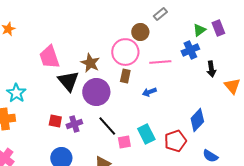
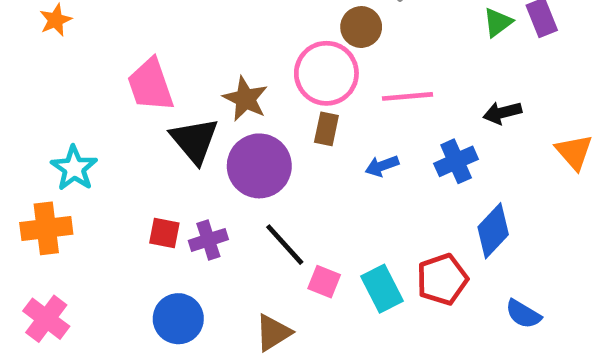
blue cross: (190, 50) -> (456, 161), moved
black arrow: (211, 69) -> (502, 113), moved, turned 84
cyan rectangle: (146, 134) -> (382, 289), moved
pink square: (124, 142) -> (324, 282), turned 32

